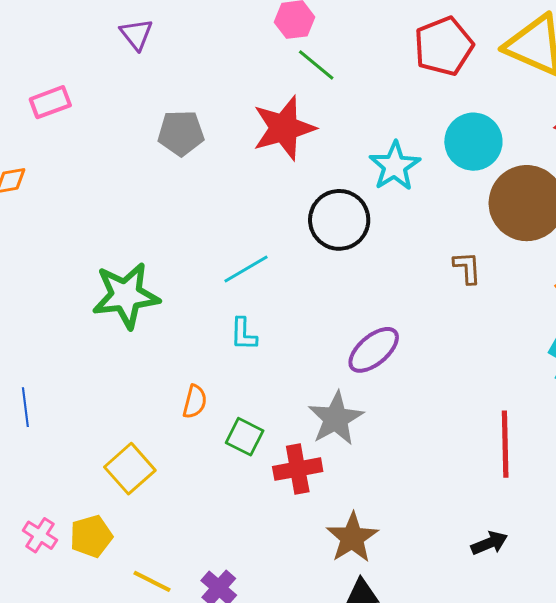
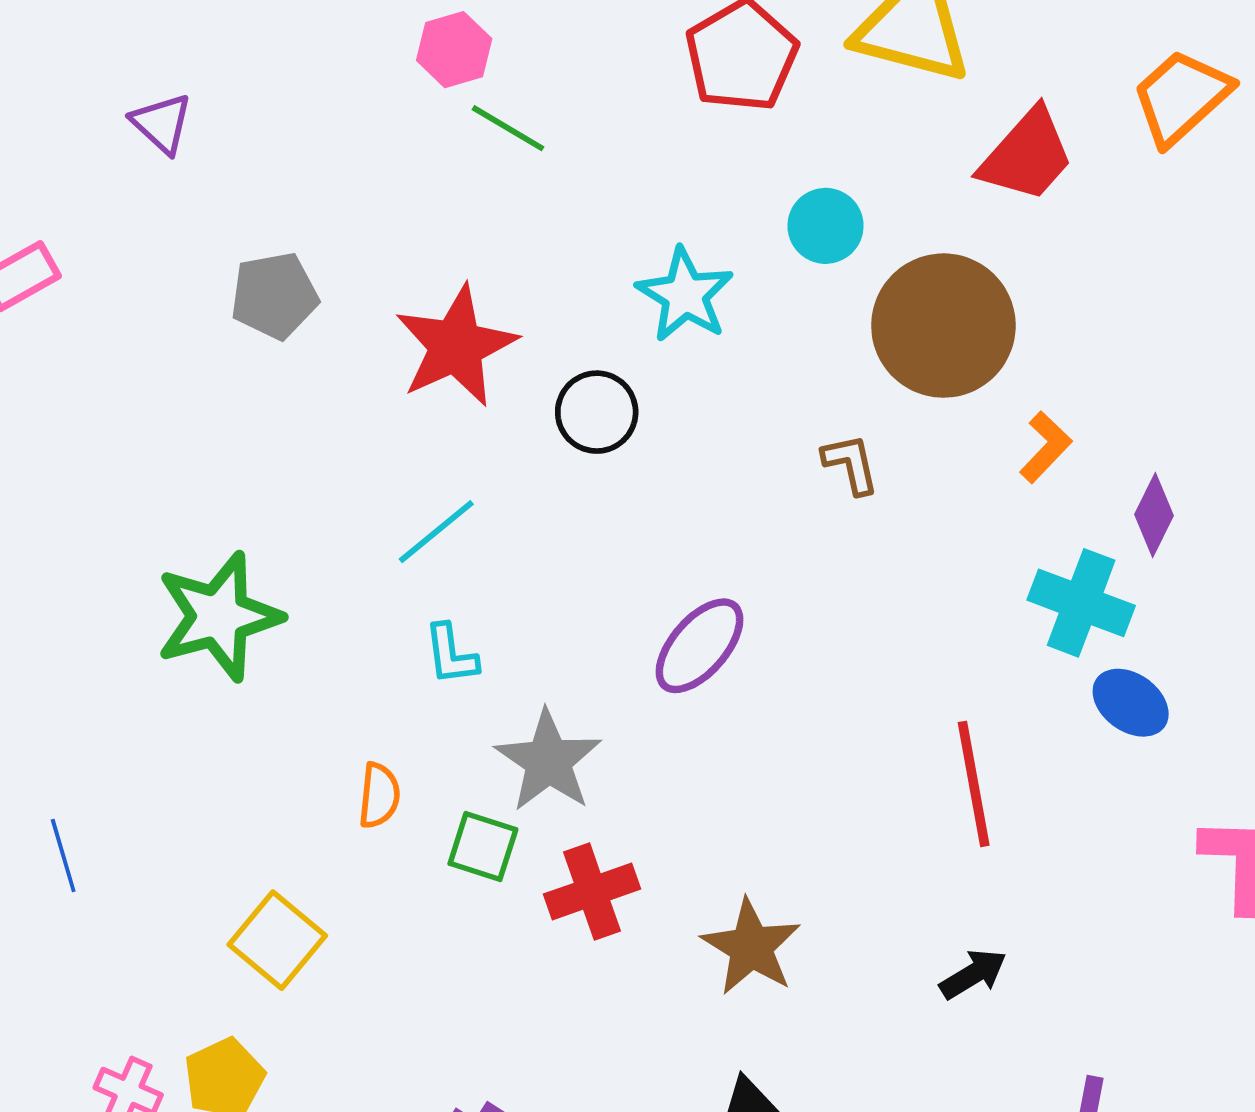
red star: (284, 128) -> (456, 346), moved
cyan circle: (473, 142) -> (826, 226), size x0.7
black circle: (339, 220) -> (597, 412), size x0.7
gray star: (336, 419) -> (548, 761), moved
brown star: (352, 538) -> (751, 947), moved

